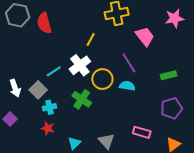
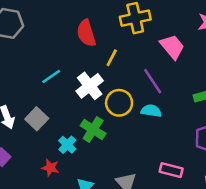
red semicircle: (44, 23) -> (86, 33), moved
yellow line: (91, 40) -> (112, 58), moved
cyan line: (54, 71) -> (51, 77), moved
cyan cross: (49, 107) -> (67, 145), moved, turned -32

